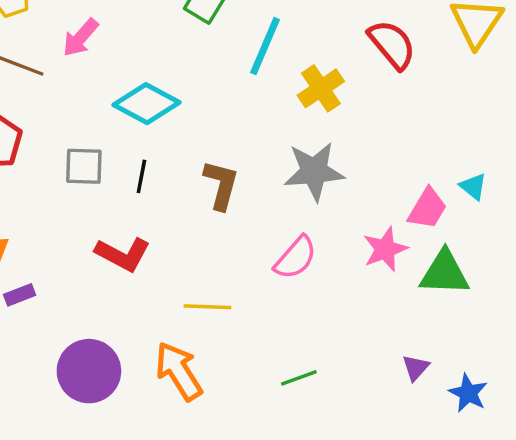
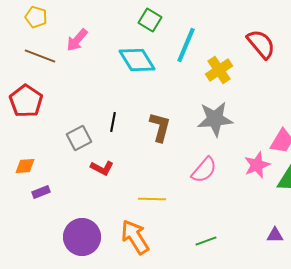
cyan diamond: (147, 104) -> (137, 60), moved, turned 30
gray square: (84, 166) -> (79, 138), moved, turned -30
red L-shape: (123, 254) -> (102, 168), size x0.7
purple triangle: (416, 368) -> (275, 235), turned 48

